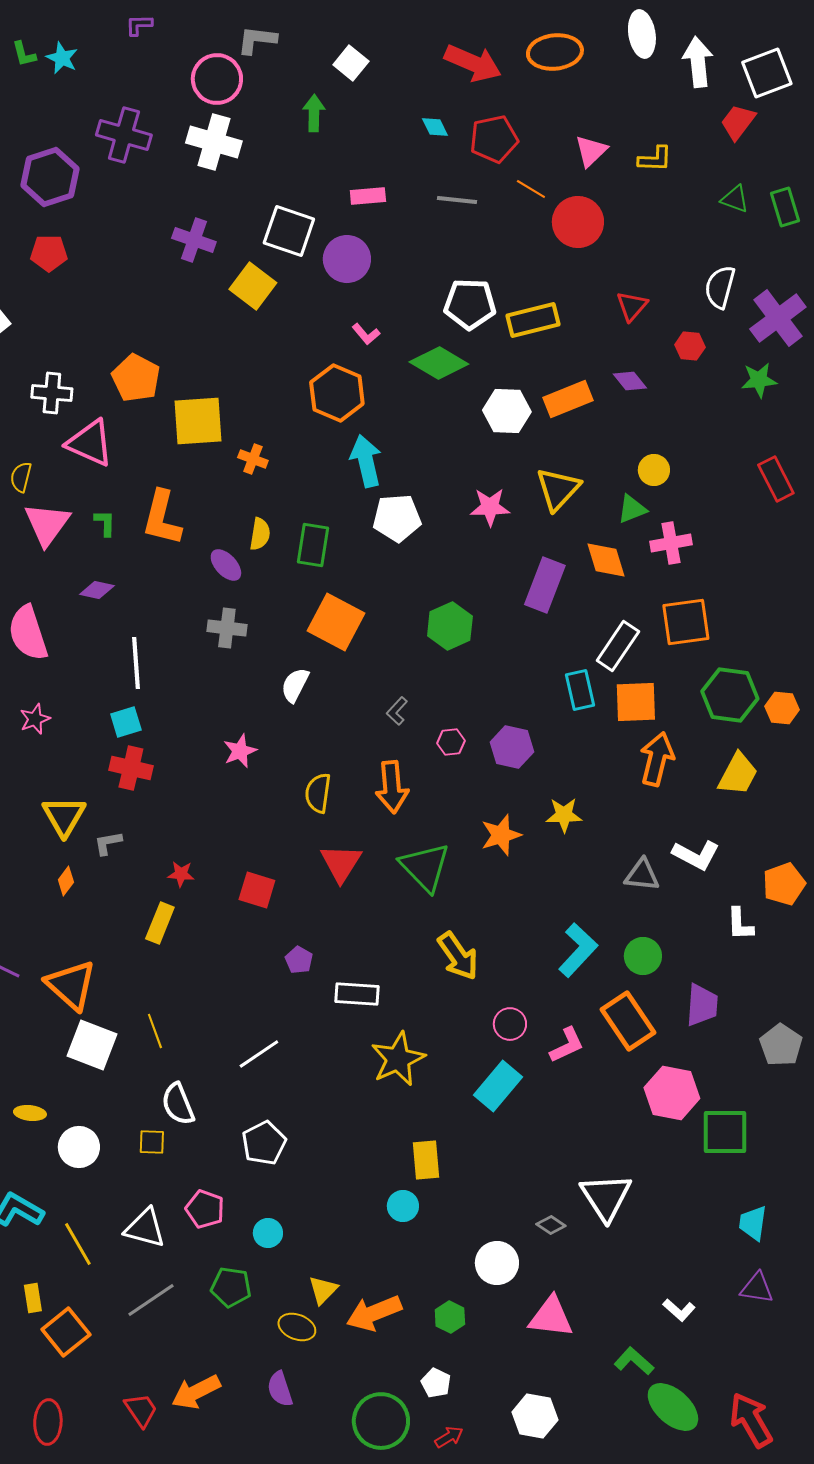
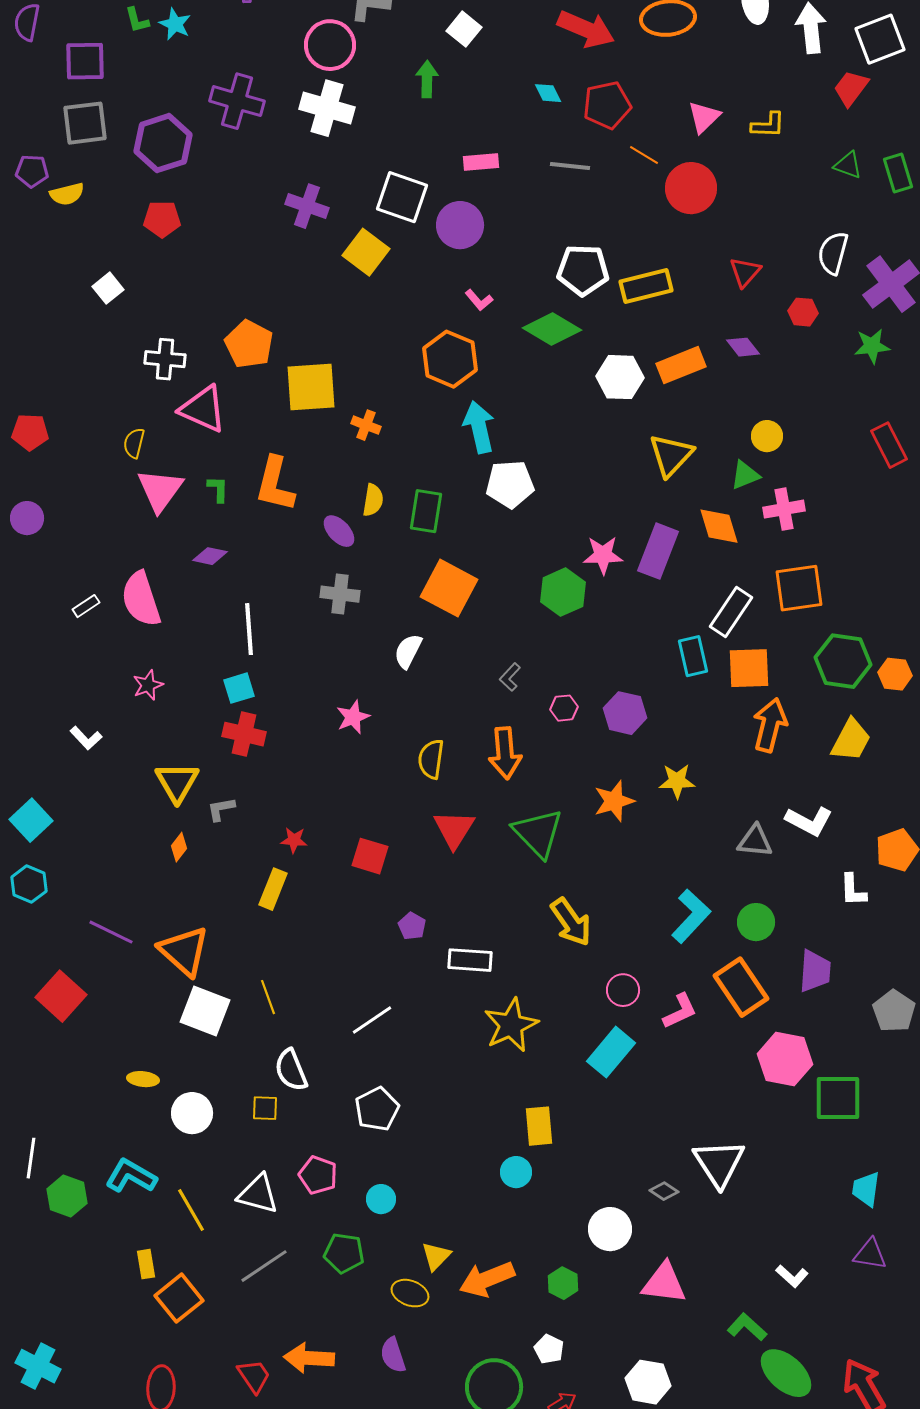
pink star: (490, 507) -> (603, 555), moved
orange arrow: (196, 1392) -> (309, 1358), turned 30

